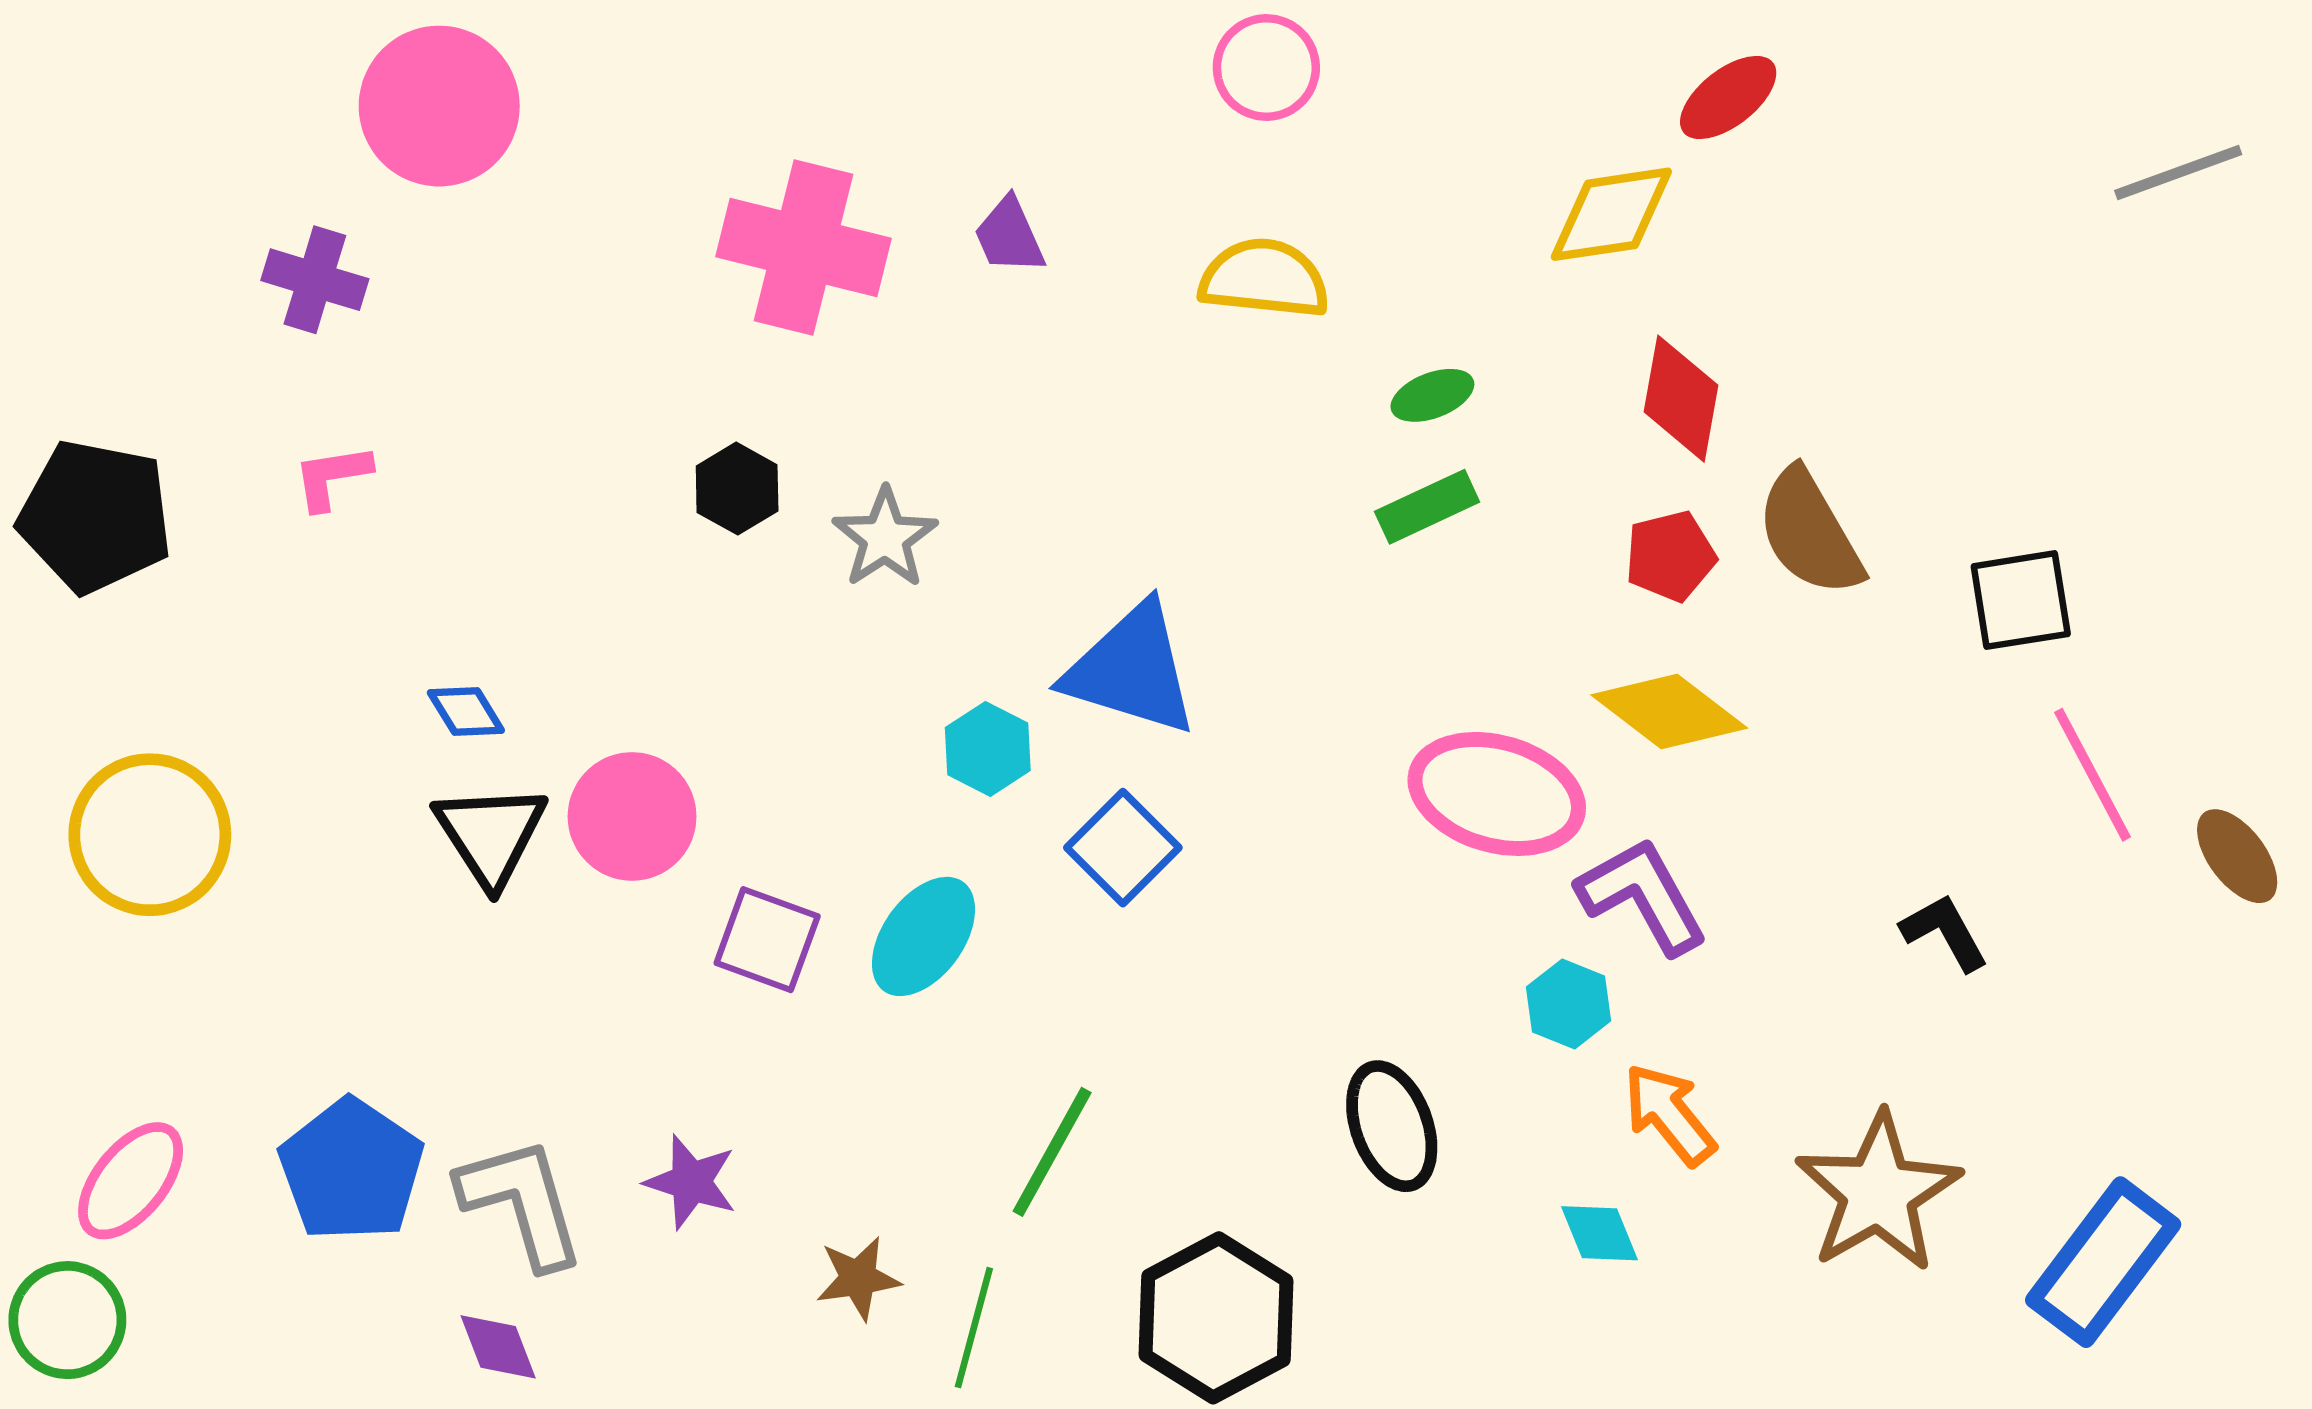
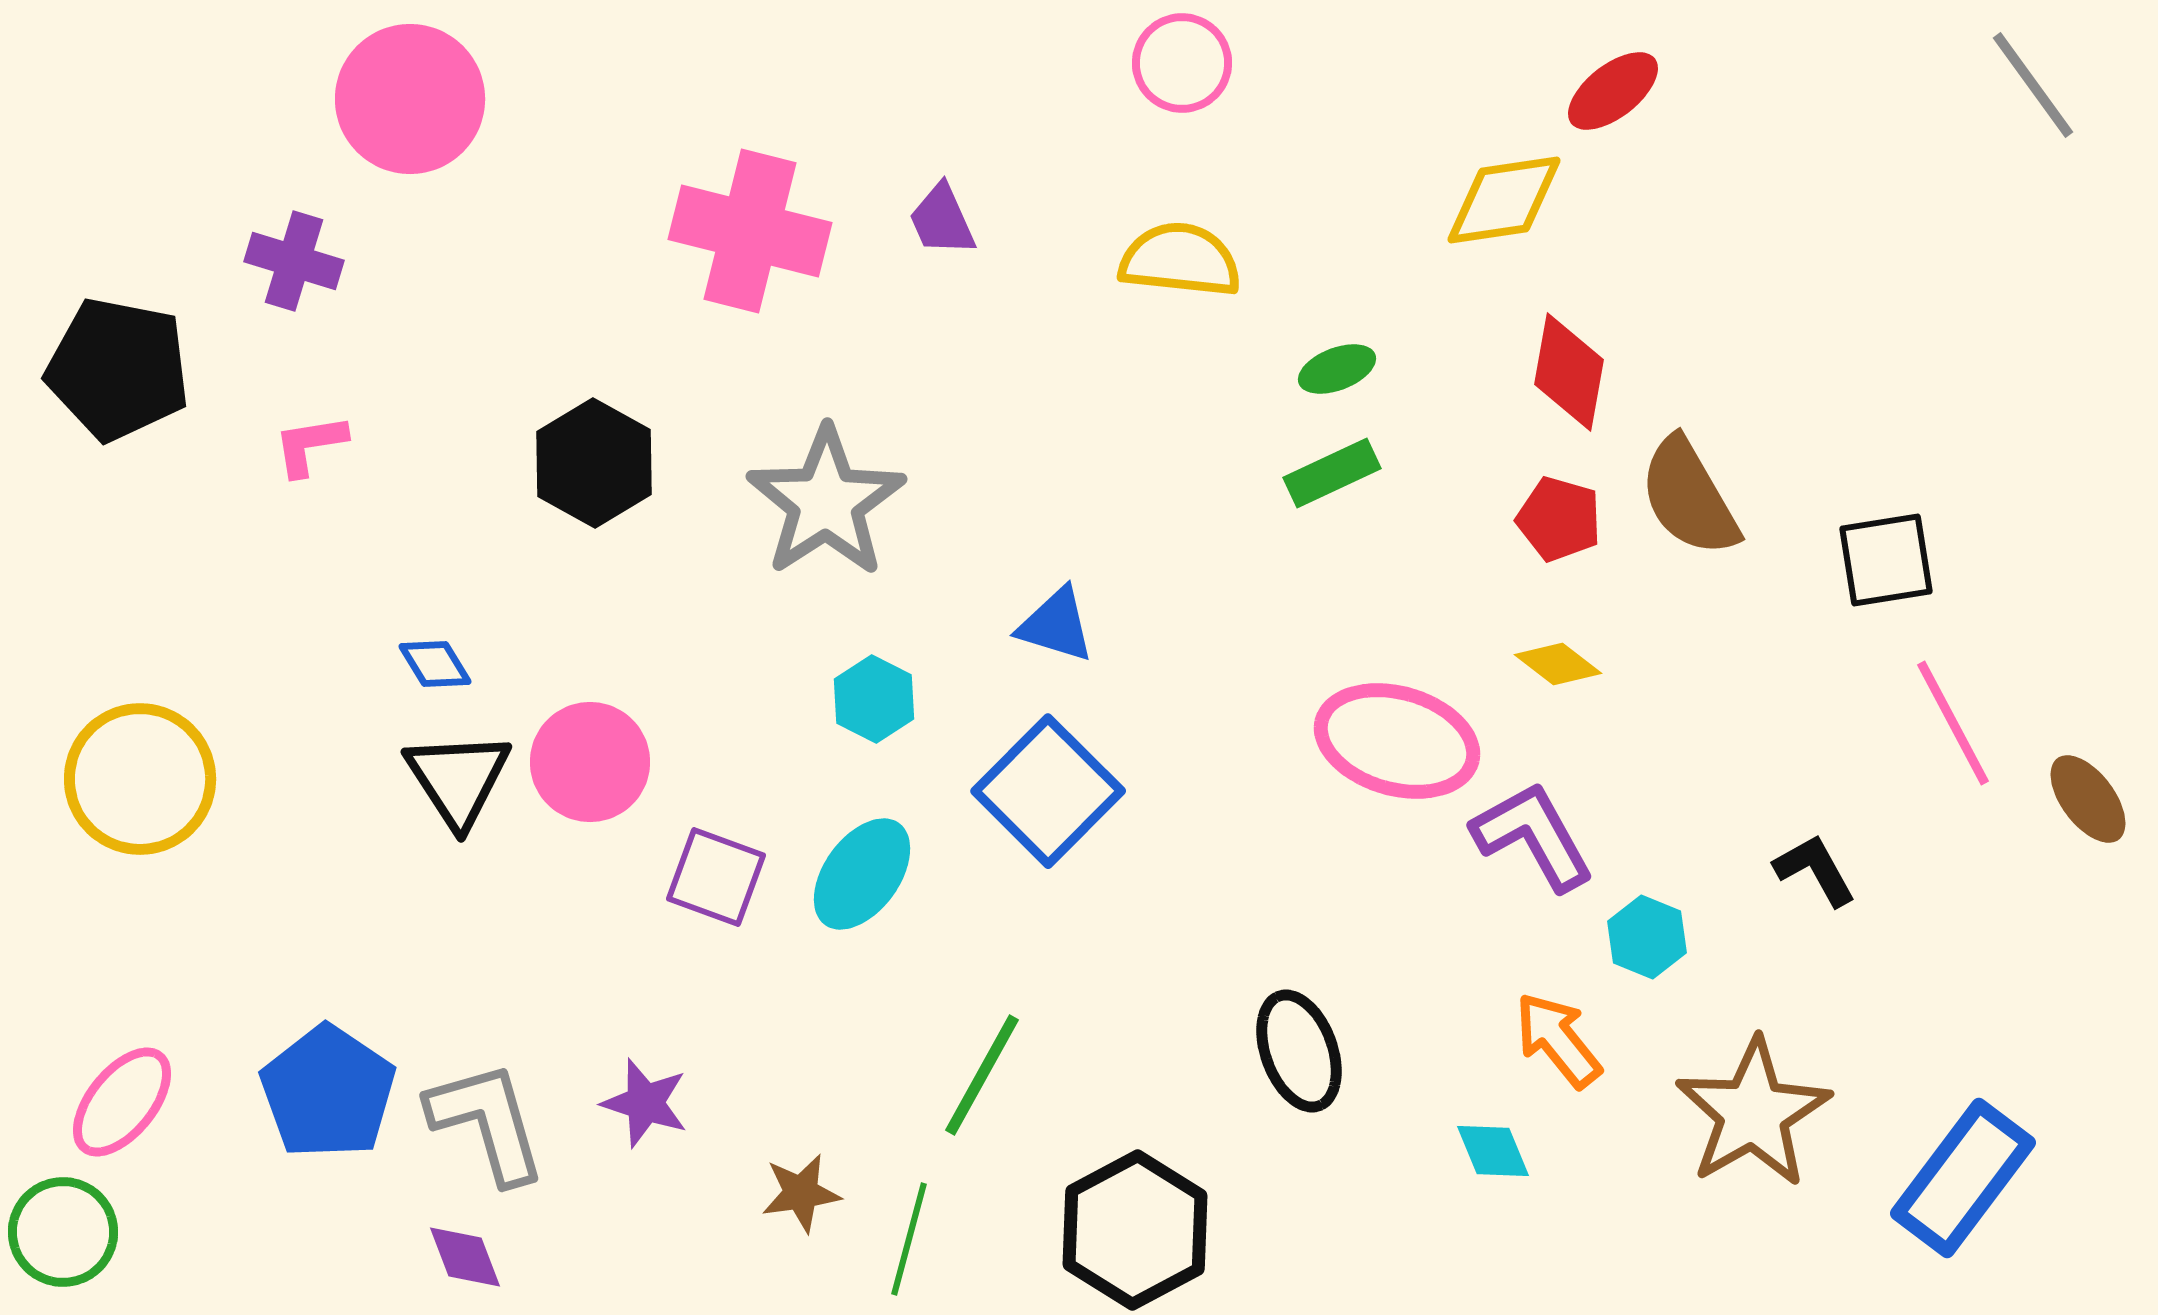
gray line: (2178, 173) -> (2033, 85), moved, turned 74
black hexagon: (737, 489) -> (594, 463), moved, size x1.5
black pentagon: (95, 516) -> (118, 369), moved
gray star: (885, 538) -> (826, 502), size x1.6
red pentagon: (1670, 556) -> (1559, 519), turned 30
blue triangle: (1131, 670) -> (1056, 625), size x0.6
yellow diamond: (1669, 711) -> (1558, 664), size x0.6
cyan hexagon: (988, 749) -> (874, 699), moved
blue square: (1123, 848) -> (1048, 791), size x1.4
cyan hexagon: (1569, 1004) -> (1647, 937), moved

